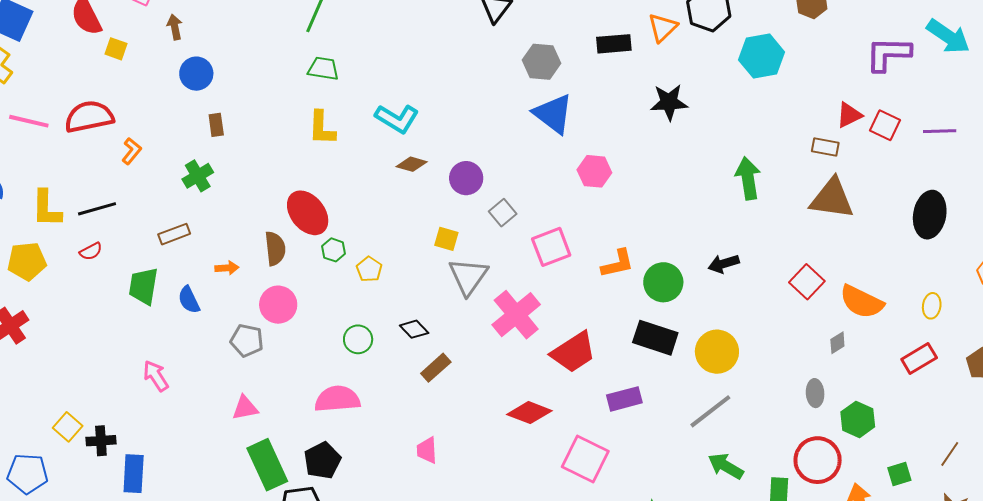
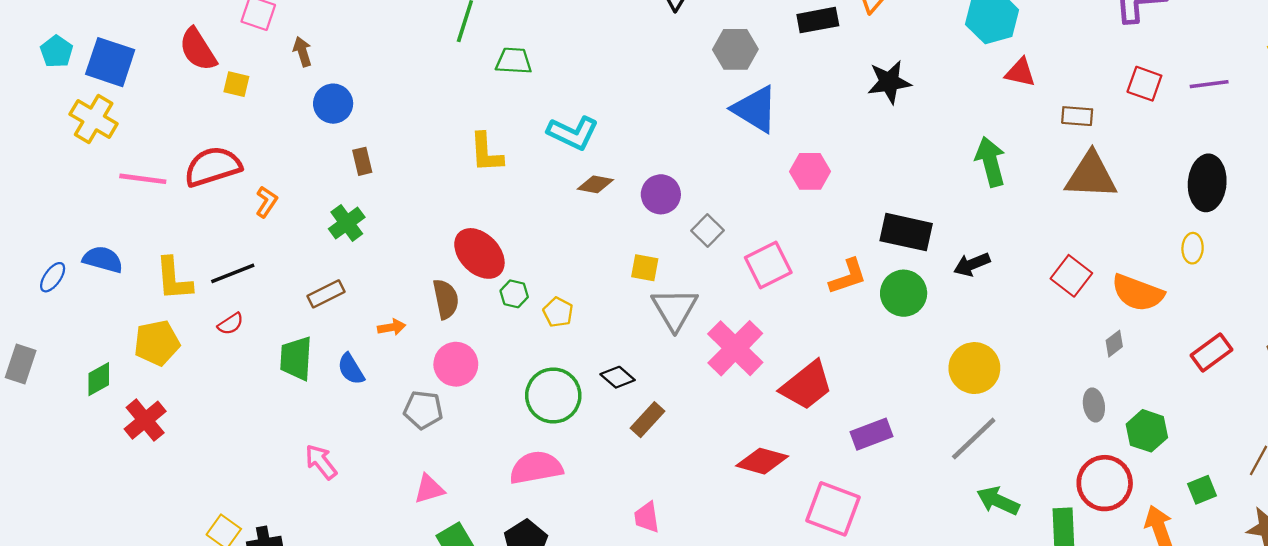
green trapezoid: (323, 69) -> (514, 61), moved
red triangle: (849, 115) -> (1020, 72), moved, turned 44
yellow ellipse: (932, 306) -> (1193, 248), moved
black rectangle: (655, 338) -> (906, 232), moved
green circle: (358, 339) -> (553, 396), size x1.6

